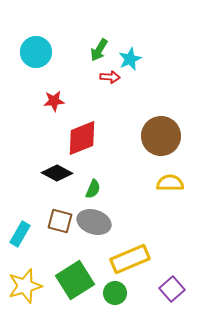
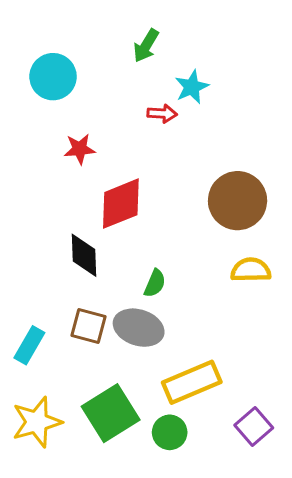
green arrow: (99, 50) -> (146, 46), moved
black diamond: (57, 173) -> (84, 255), turned 60
green semicircle: (93, 189) -> (155, 283), moved

